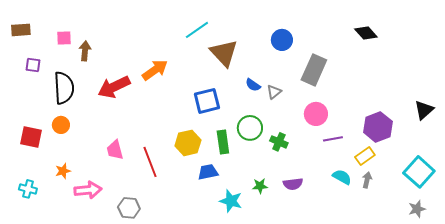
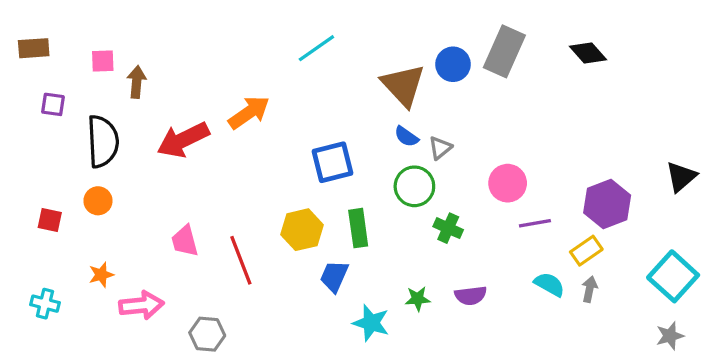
brown triangle: (224, 53) -> (403, 85), moved
gray rectangle: (314, 70) -> (504, 51), moved
green circle: (250, 128) -> (414, 186), moved
red square: (31, 137) -> (50, 220), size x0.7
blue trapezoid: (208, 172) -> (334, 276), turned -55

